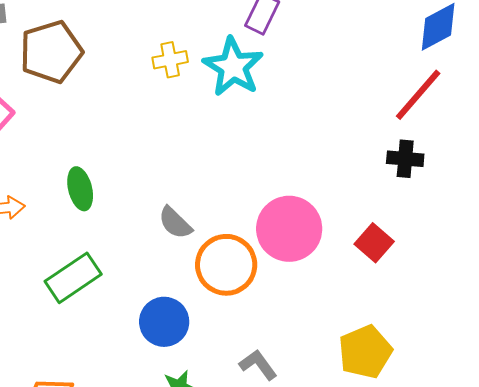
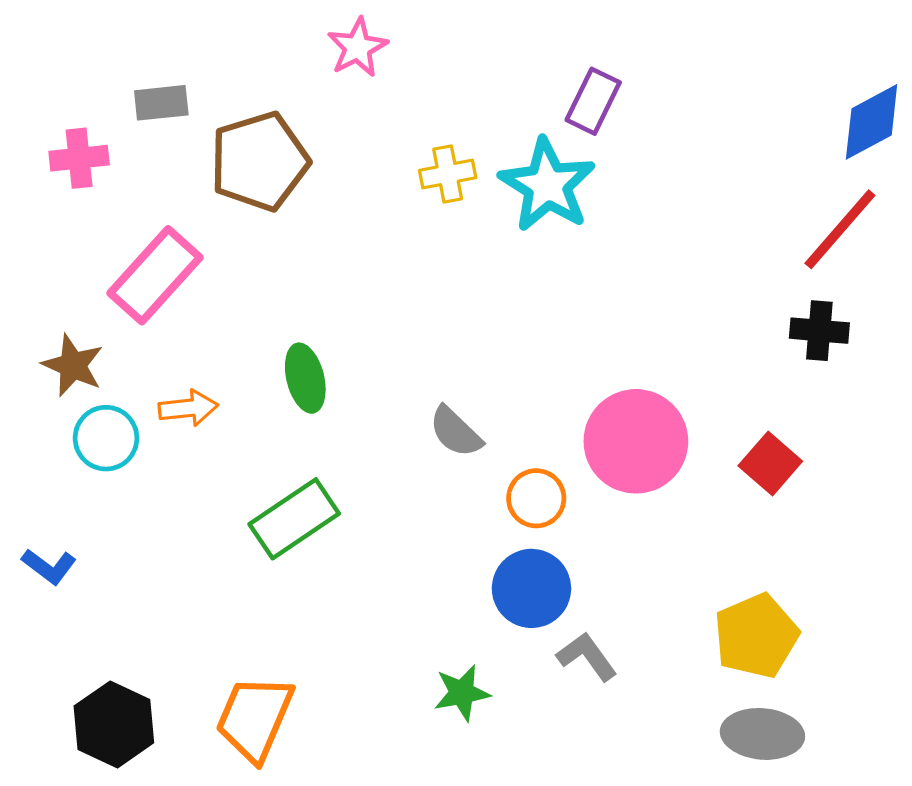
orange circle: (226, 265) -> (536, 498), size x0.6
blue circle: (164, 322) -> (531, 588), moved

